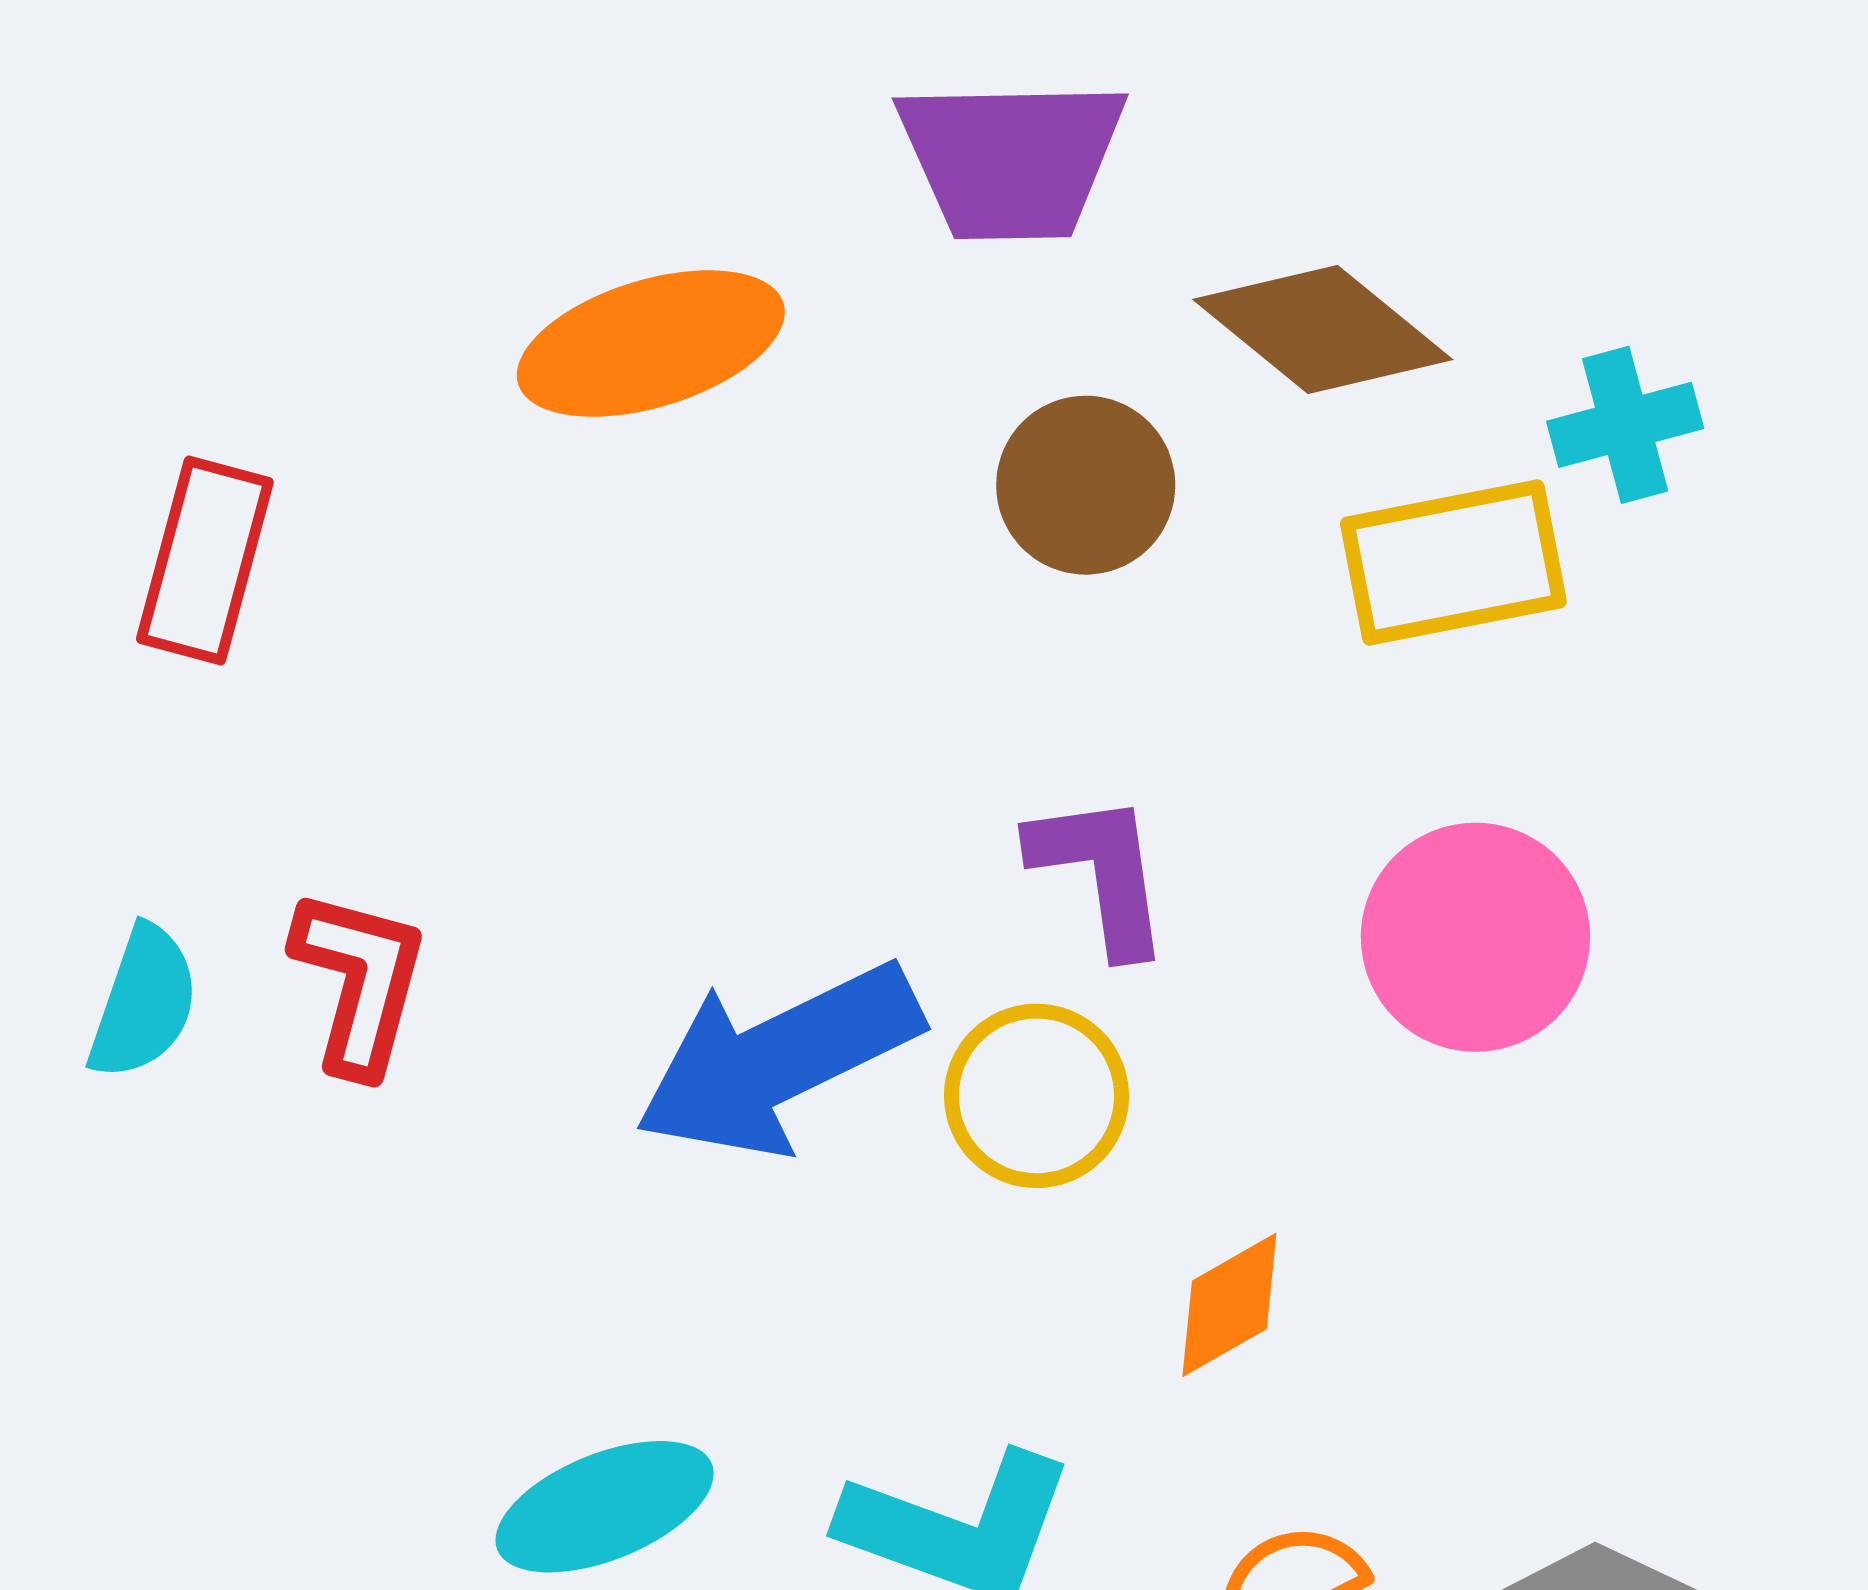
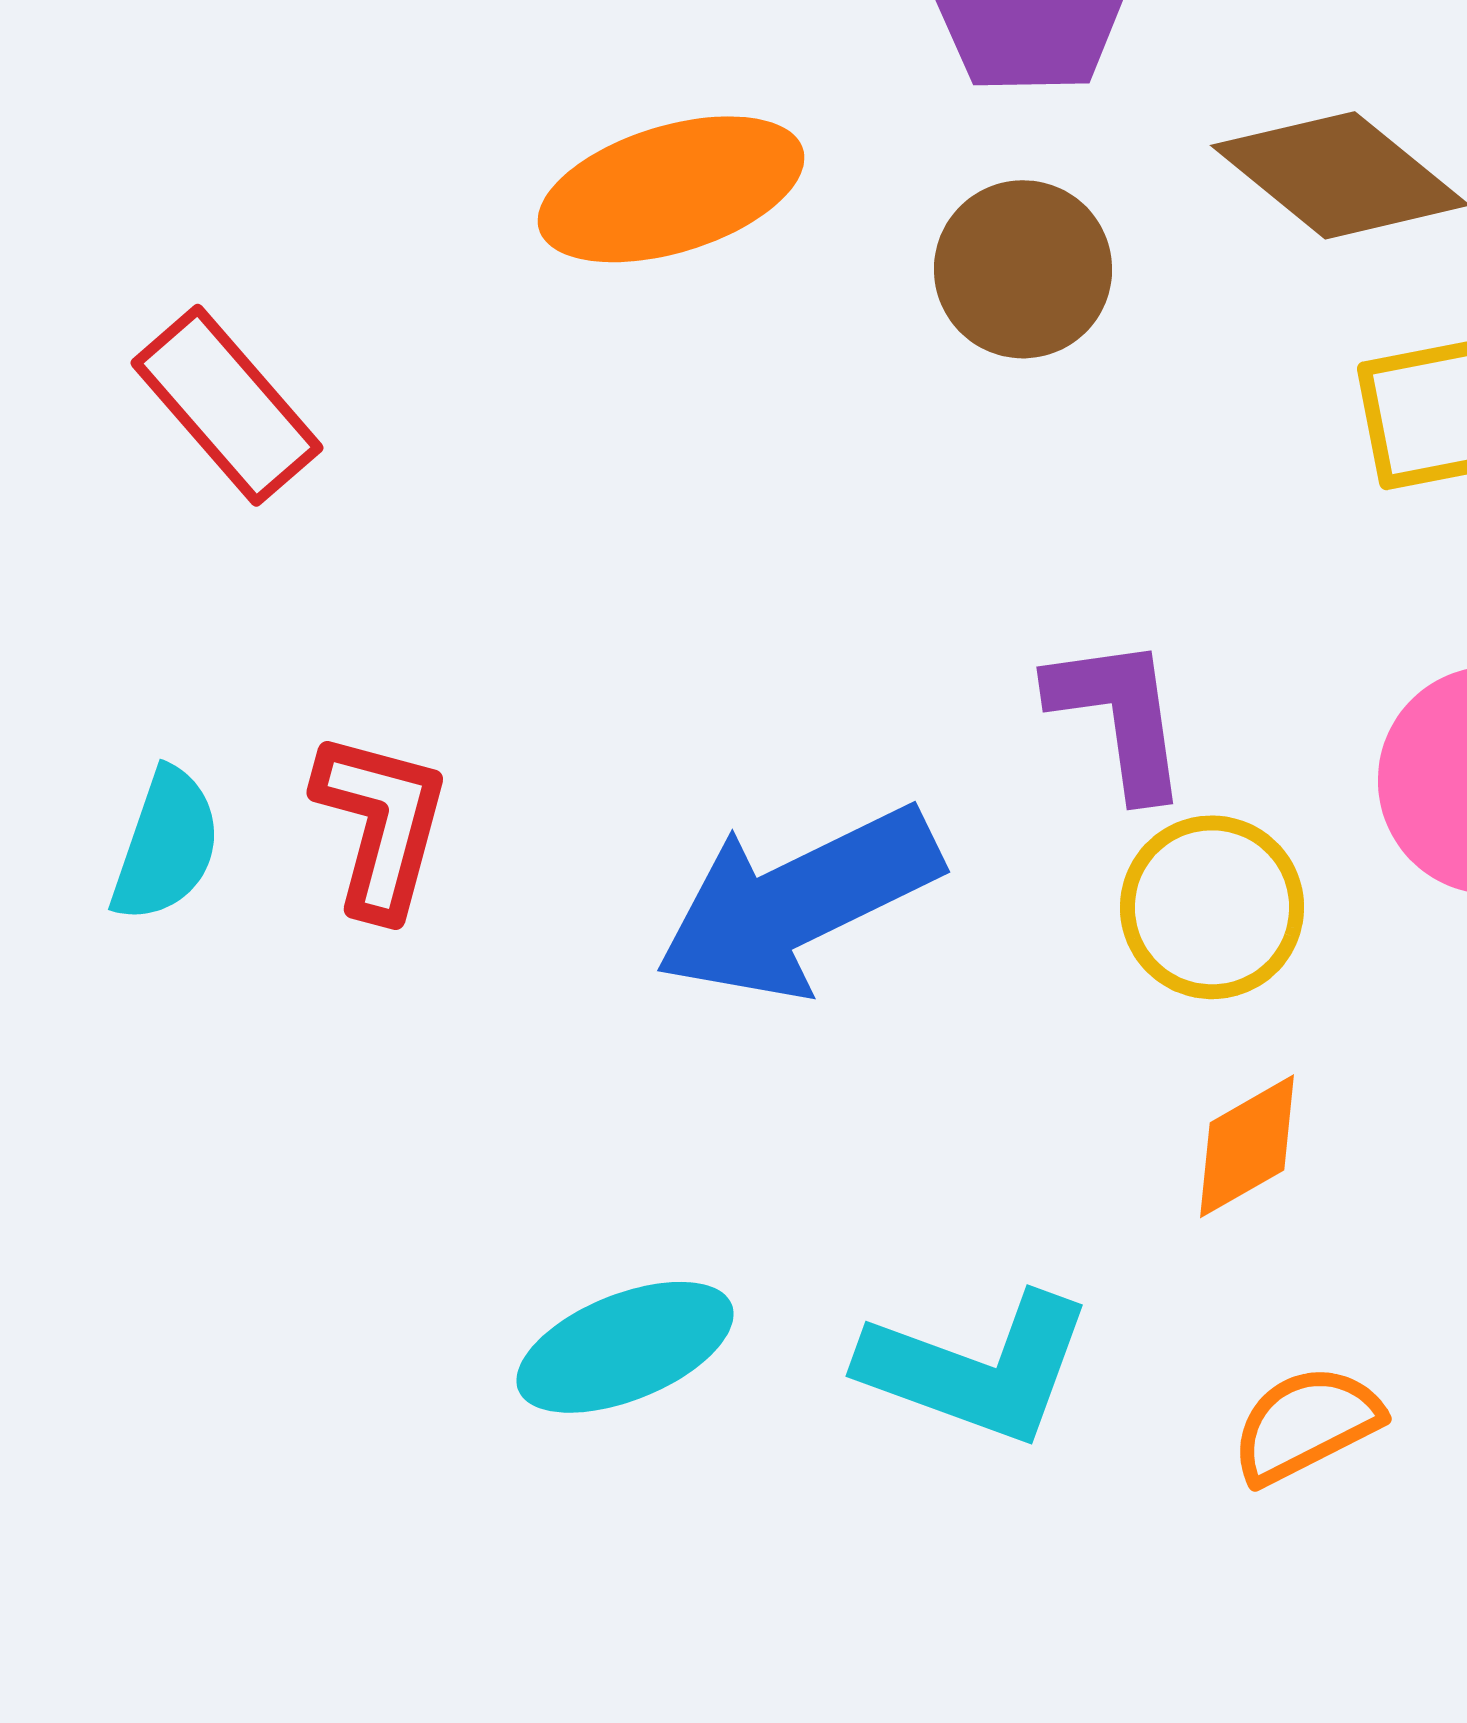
brown circle: (1086, 485) -> (1023, 269), moved
red rectangle: (205, 561) -> (227, 405), turned -56
yellow circle: (1036, 1096) -> (1212, 907), moved

